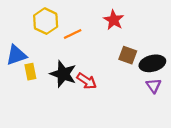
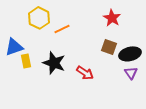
red star: (114, 20) -> (112, 18), moved
red arrow: (87, 81) -> (85, 73), moved

